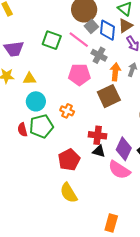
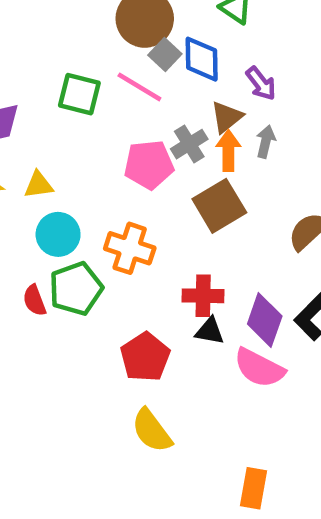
brown triangle: (125, 26) -> (227, 117), moved
gray cross: (99, 55) -> (189, 144), moved, turned 35
orange cross: (67, 111) -> (130, 248), size x1.5

